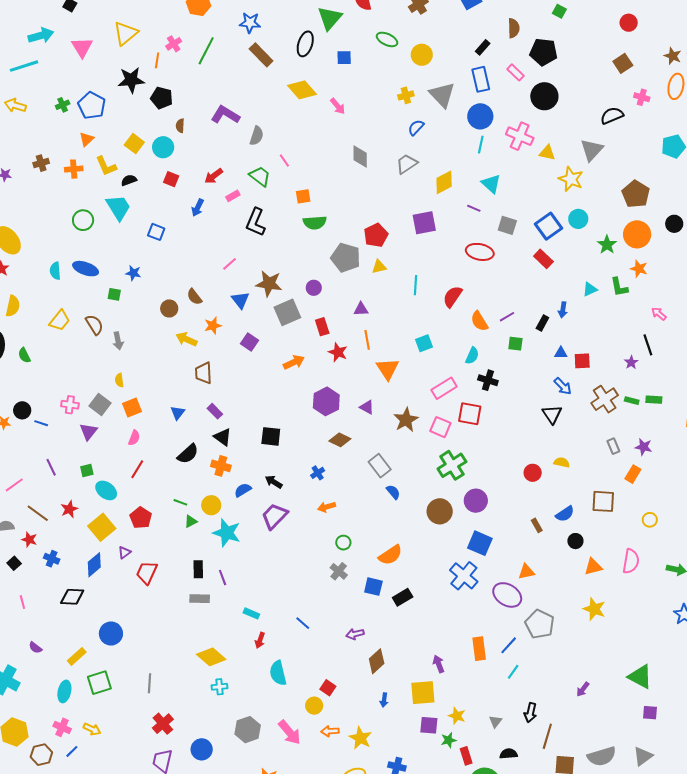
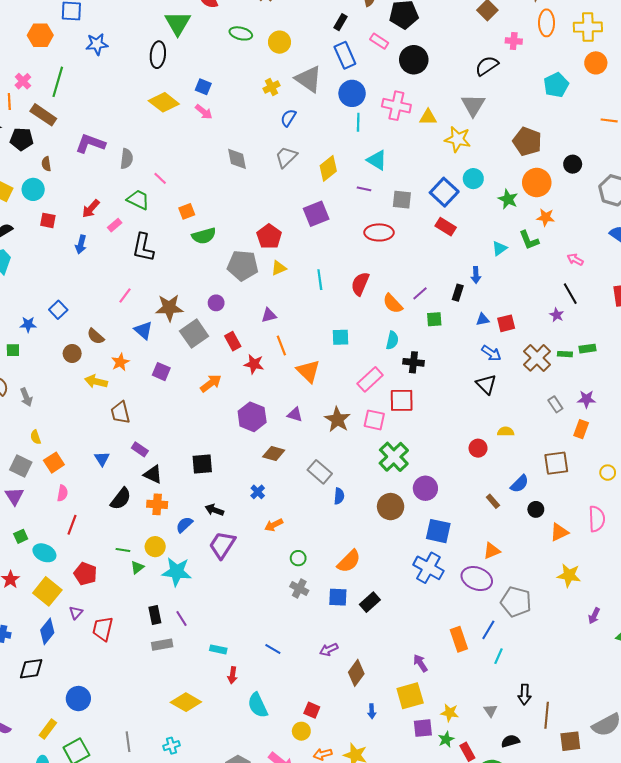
brown rectangle: (261, 55) -> (43, 115), moved
blue square: (344, 58) -> (203, 87), moved, turned 35
blue square: (156, 232) -> (58, 310), moved, turned 36
cyan square: (424, 343) -> (340, 337), turned 30
blue semicircle: (393, 492) -> (339, 496), turned 56
cyan cross: (220, 687) -> (172, 746), moved
purple arrow: (583, 689) -> (594, 616), moved

